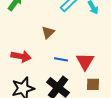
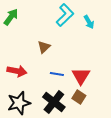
brown square: (93, 84) -> (79, 97), moved, turned 32

